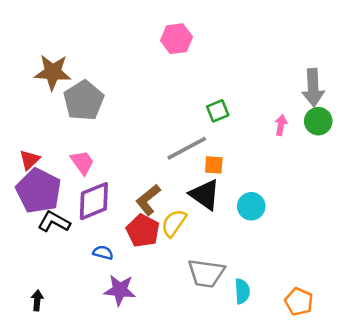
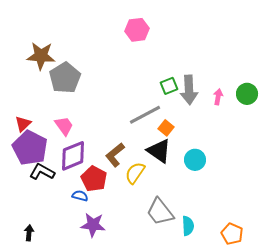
gray arrow: (313, 88) -> (189, 90), moved
orange square: (214, 165) -> (166, 128), turned 35
red pentagon: (143, 231) -> (94, 179), moved
gray trapezoid: (206, 273) -> (160, 212), turned 44

